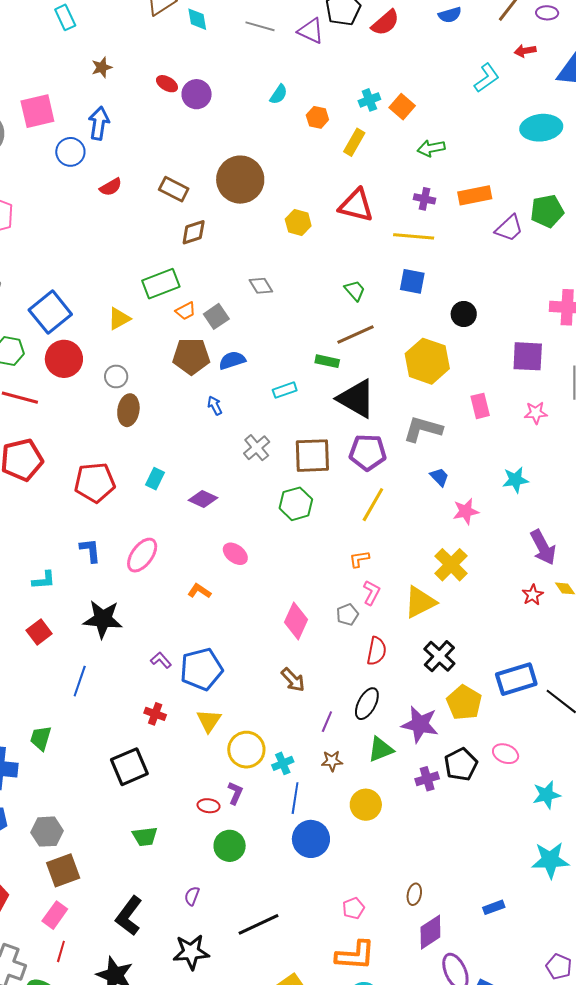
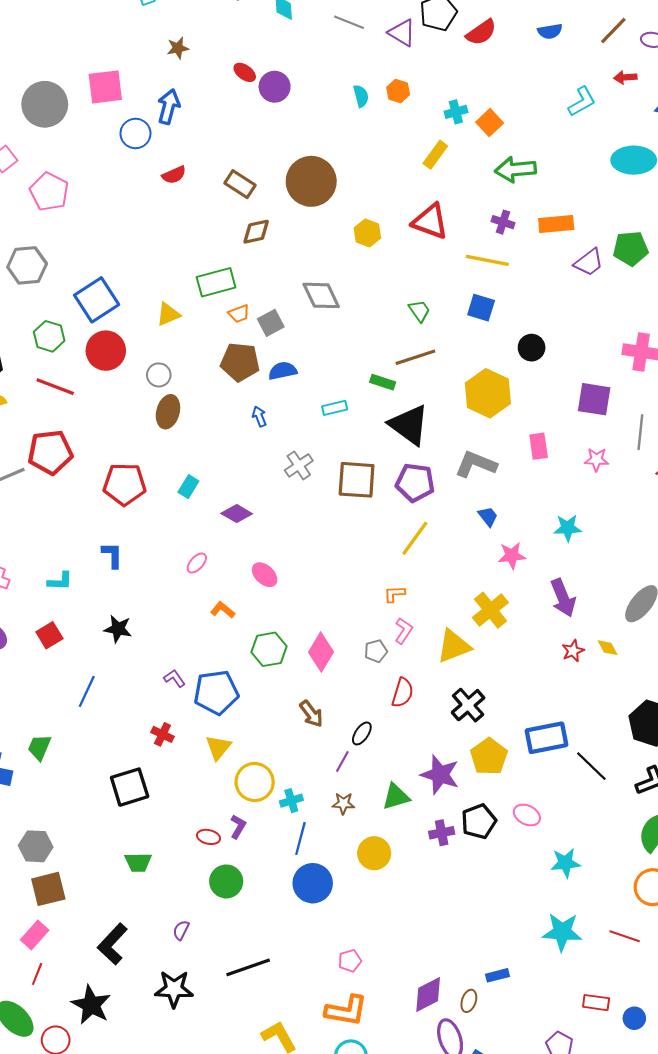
cyan semicircle: (279, 94) -> (361, 96), turned -55
orange hexagon: (317, 117) -> (398, 91), moved
green arrow: (431, 148) -> (515, 169), size x1.4
gray diamond: (261, 286) -> (321, 295), size x1.5
green hexagon: (296, 504) -> (269, 649), moved
purple arrow: (543, 547) -> (563, 598), moved
pink ellipse: (142, 555) -> (197, 563), moved, size x0.6
black star: (103, 619) -> (118, 629), size x0.7
black ellipse: (367, 704) -> (362, 733), moved, size x0.7
brown ellipse: (414, 894) -> (469, 1001), moved

